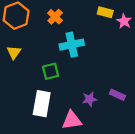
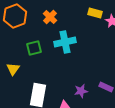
yellow triangle: (14, 52) -> (13, 69), moved
green square: (51, 71) -> (34, 48), moved

